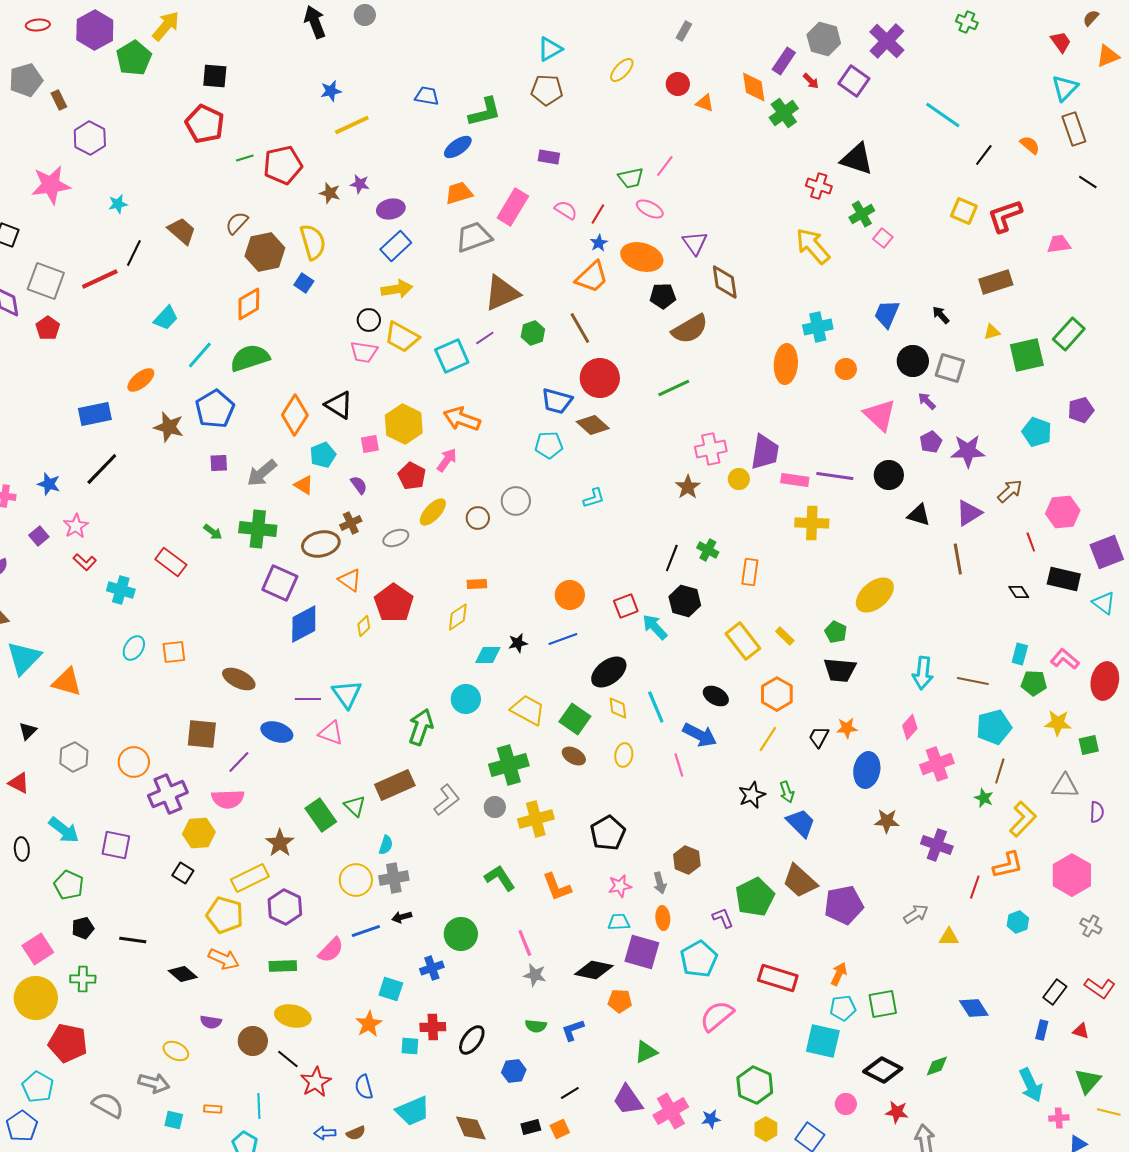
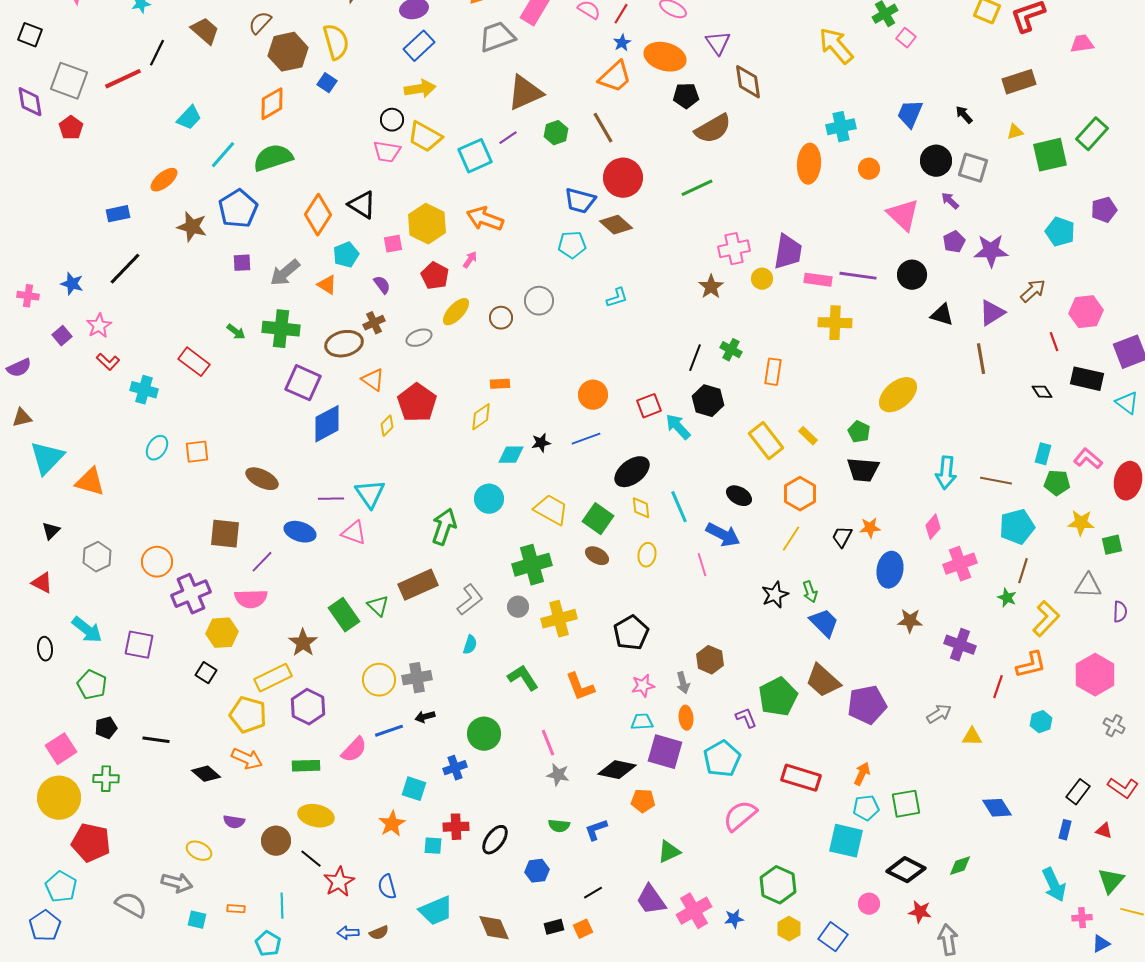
blue rectangle: (95, 414) -> (118, 214), size x0.7
pink arrow: (447, 460) -> (470, 260), size x0.7
cyan semicircle: (386, 845) -> (470, 645), moved

